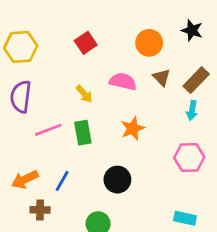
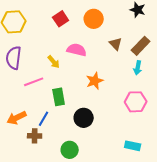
orange circle: (149, 43) -> (94, 19), moved
pink semicircle: (123, 81) -> (77, 50), moved
yellow arrow: (84, 94) -> (54, 62), moved
green rectangle: (83, 133) -> (59, 97), moved
brown cross: (40, 210) -> (35, 136), moved

